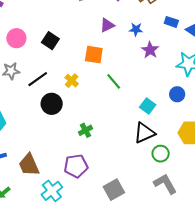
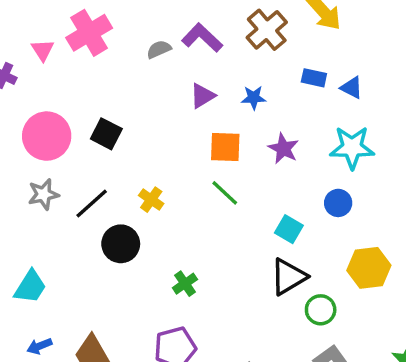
pink circle: (16, 38) -> (47, 136), size x1.4
purple star: (150, 50) -> (283, 148), moved
orange square: (94, 55) -> (225, 147), moved

